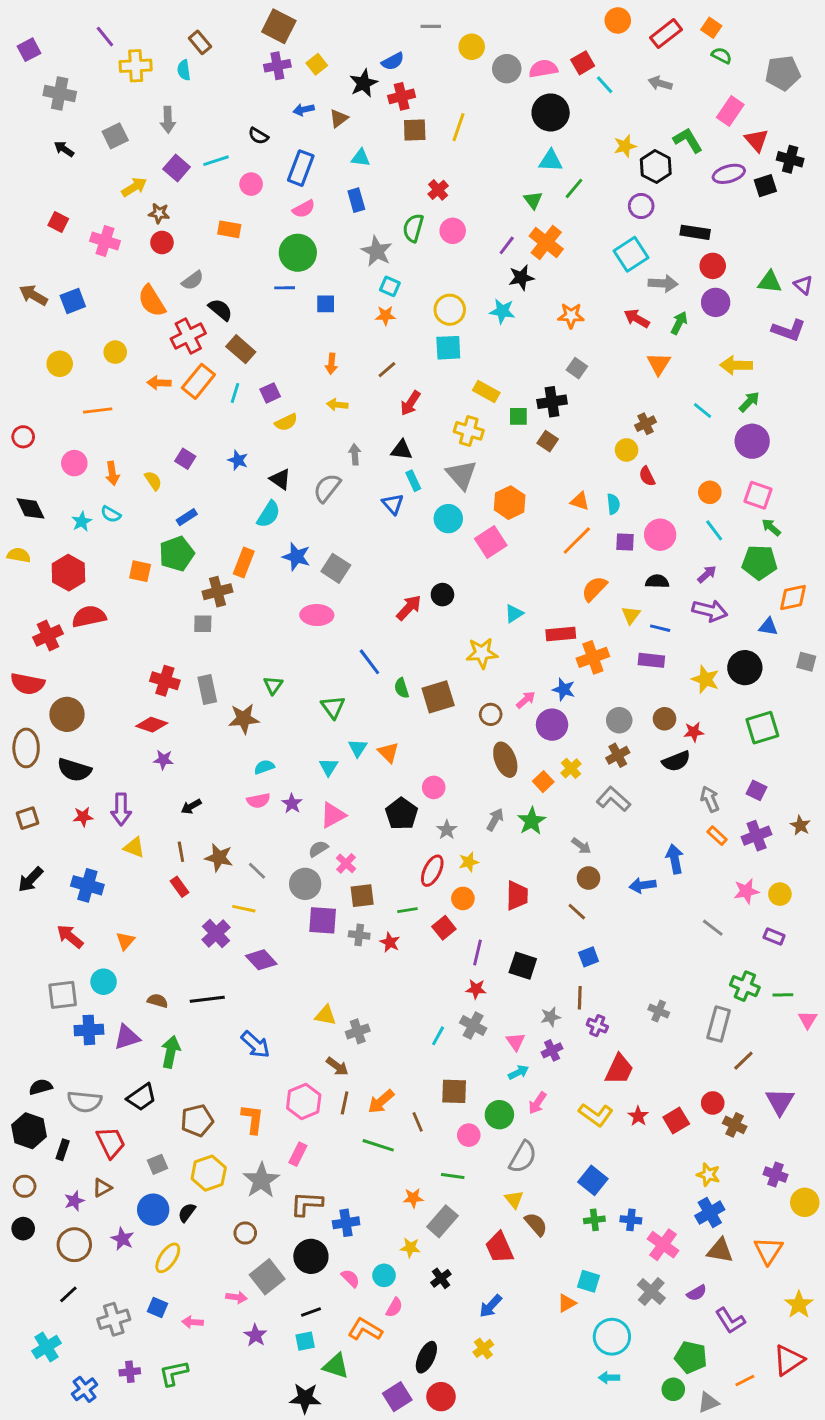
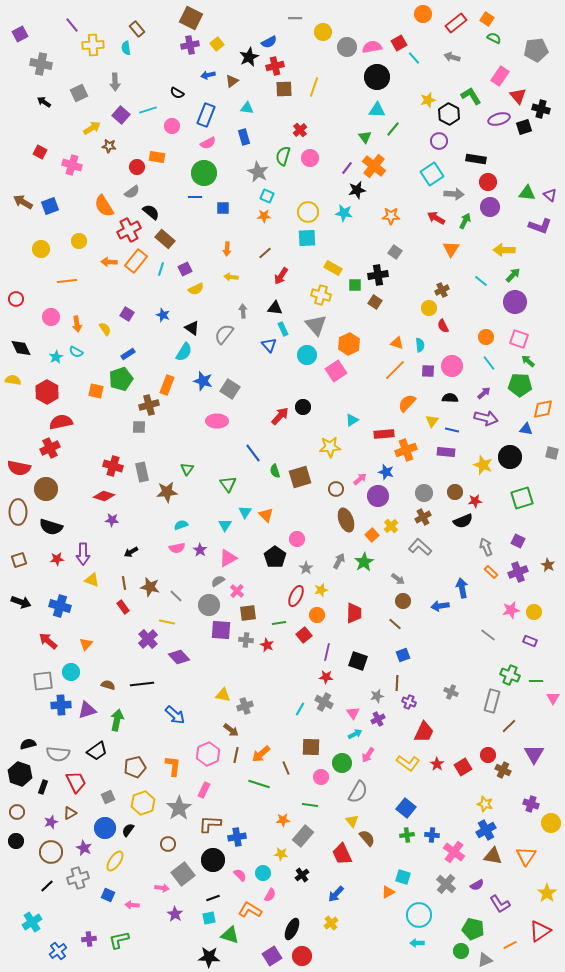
red circle: (162, 243) -> (137, 167), moved
red cross: (48, 635) -> (50, 448), moved
black arrow: (30, 879) -> (21, 602), turned -114
gray cross: (114, 1319) -> (78, 878), moved

